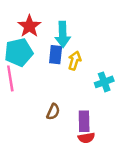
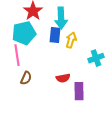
brown semicircle: (53, 112) -> (26, 78), moved
red semicircle: (86, 138) -> (63, 78), moved

